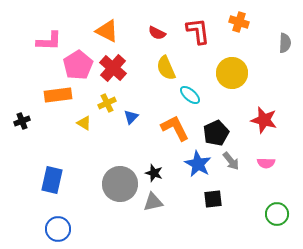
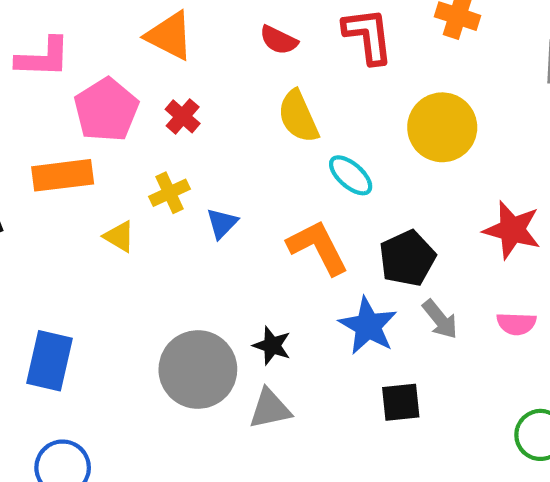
red cross: (113, 68) -> (183, 116), size x0.6

